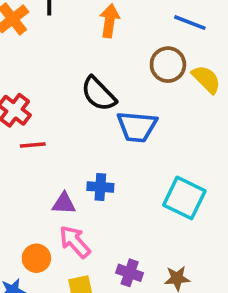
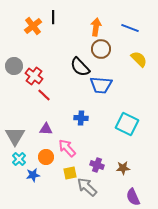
orange arrow: (109, 21) -> (96, 27), moved
brown circle: (168, 65) -> (101, 49), moved
red line: (33, 145) -> (44, 95), turned 48
purple triangle: (64, 203) -> (46, 129), moved

